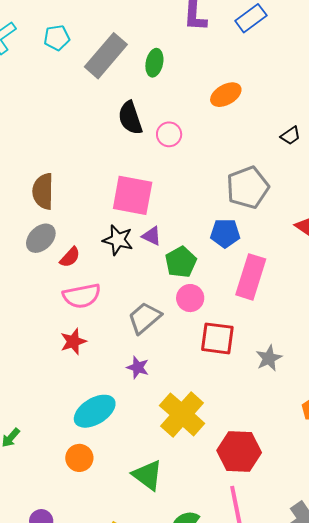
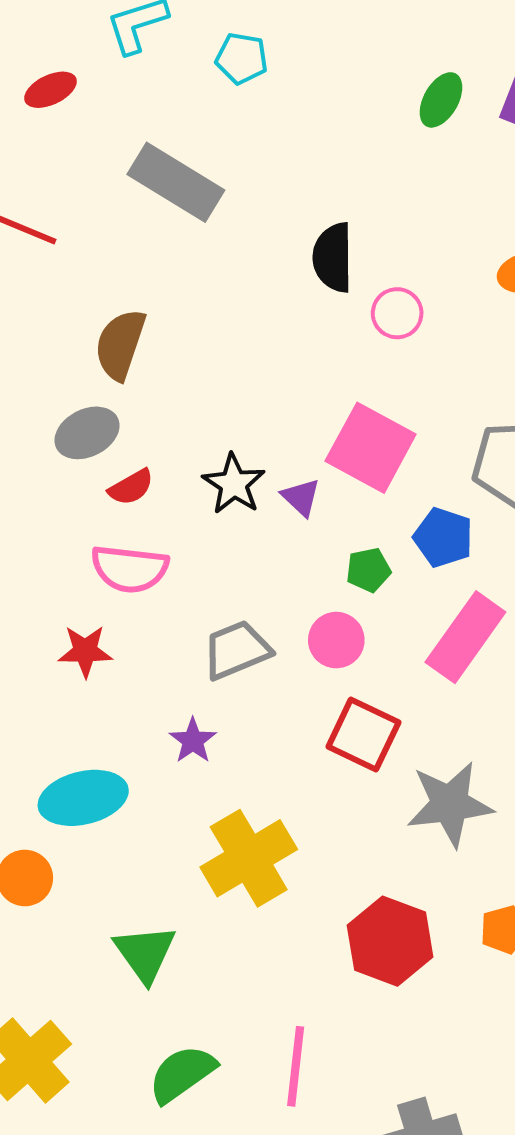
gray rectangle: (106, 56) -> (176, 182), moved, turned 63
green ellipse: (154, 63) -> (441, 100), moved
pink square: (133, 195) -> (371, 448), moved
green pentagon: (181, 262) -> (368, 570), moved, size x0.7
gray star: (269, 358) -> (450, 804), size x1.6
red hexagon: (239, 452) -> (390, 941), moved

